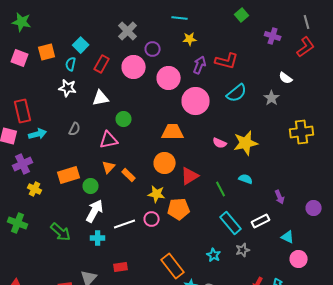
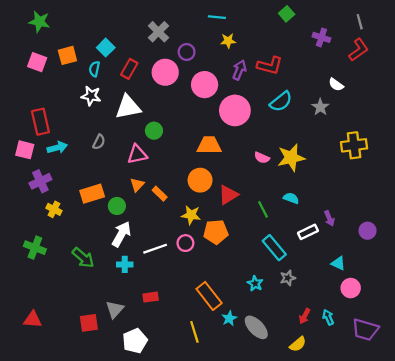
white triangle: (101, 98) -> (128, 107), size x1.4
white rectangle: (261, 221) -> (308, 232), moved

